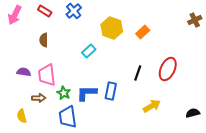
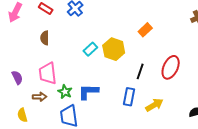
yellow hexagon: (112, 28) -> (114, 49), moved
purple semicircle: (24, 72) -> (17, 78), moved, turned 56
blue rectangle: (111, 91) -> (129, 97), moved

